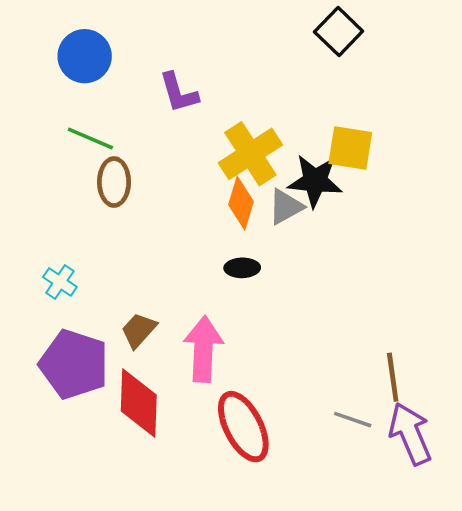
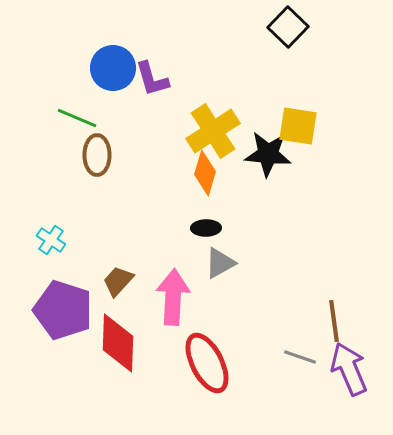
blue circle: (85, 56) -> (113, 68), moved
gray triangle: (286, 207) -> (220, 263), moved

